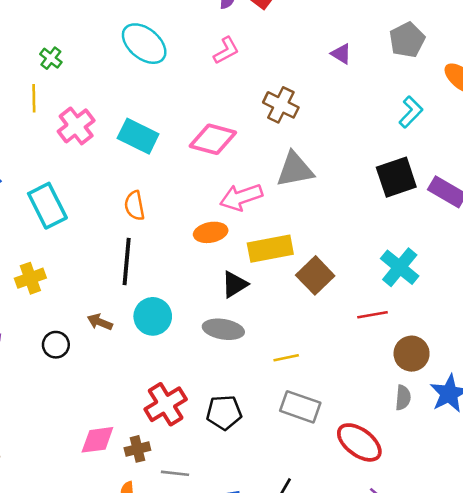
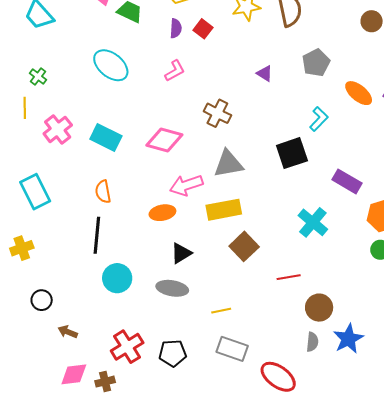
black square: (396, 177) -> (292, 153), moved
yellow rectangle: (270, 249) -> (224, 210), moved
cyan cross: (400, 267) -> (313, 222), moved
brown arrow: (100, 322) -> (68, 332), moved

